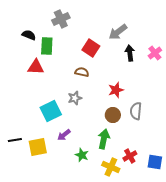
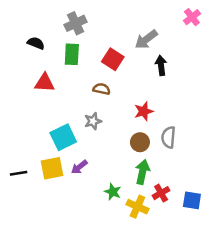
green rectangle: (47, 46) -> (72, 54), moved
pink cross: (155, 53) -> (192, 17), moved
green arrow: (104, 139) -> (142, 172), moved
yellow square: (38, 147) -> (52, 168), moved
green star: (82, 155) -> (113, 192), moved

